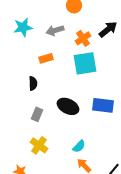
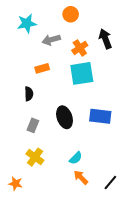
cyan star: (23, 27) -> (27, 23), moved
black arrow: (108, 29) -> (105, 39), turned -72
black ellipse: (68, 106) -> (65, 117), turned 45

